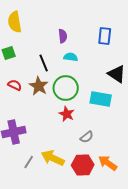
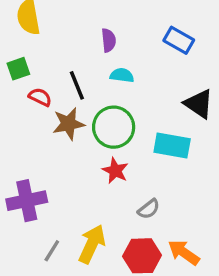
blue rectangle: (105, 36) -> (179, 40), turned -66
red semicircle: (15, 85) -> (40, 97), moved
brown star: (39, 86) -> (68, 124), turned 30
yellow arrow: (53, 158) -> (92, 244), turned 90

